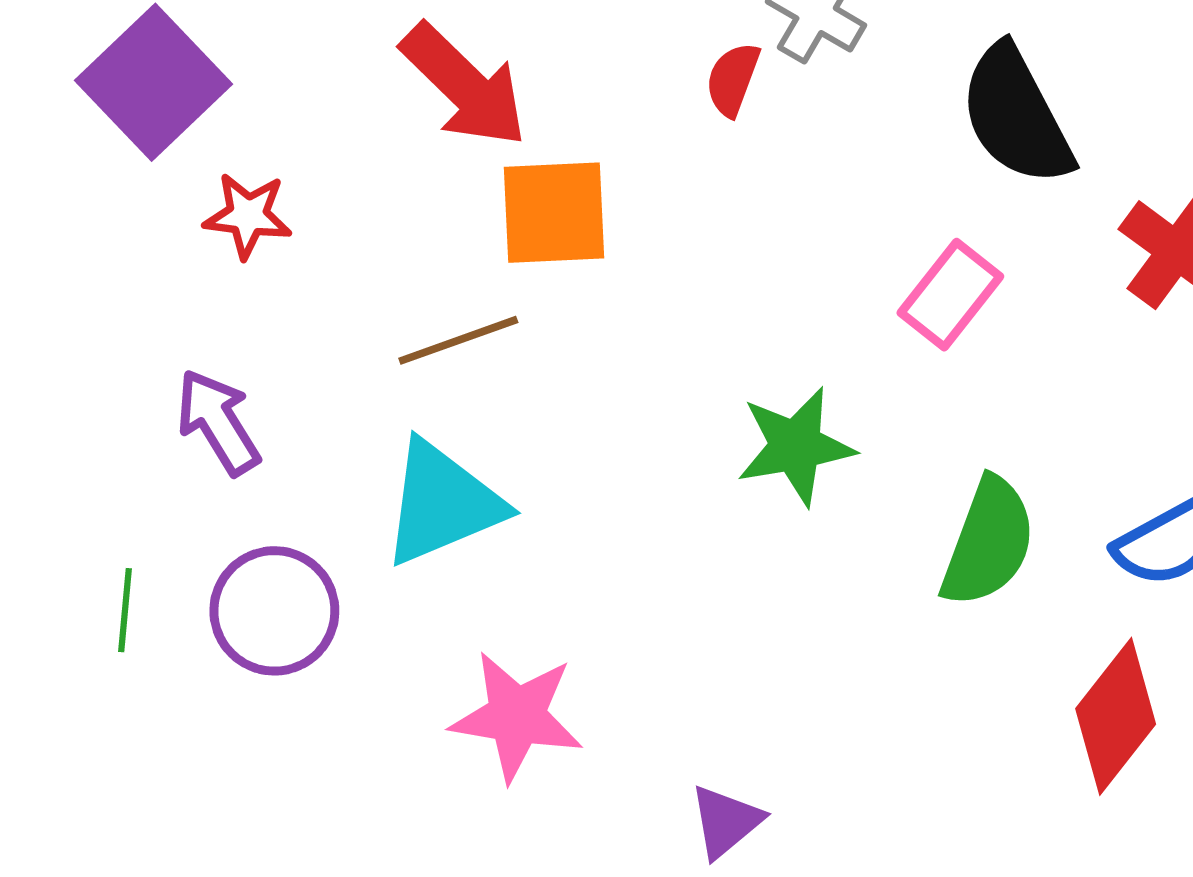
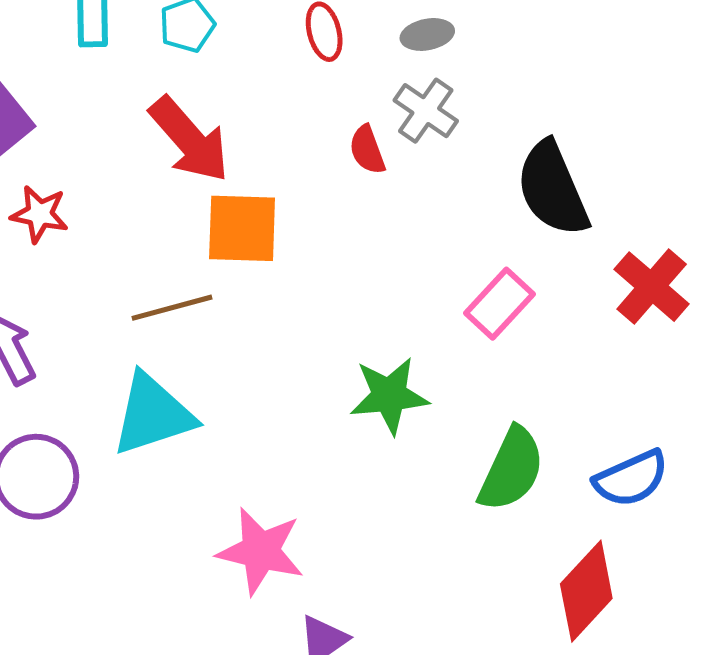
red semicircle: (733, 79) -> (367, 150), turned -45
pink star: (517, 716) -> (261, 551), moved

